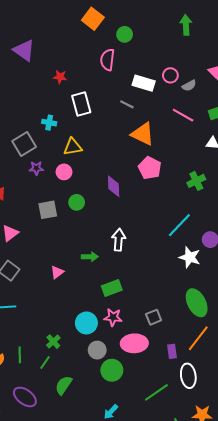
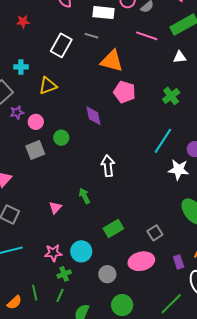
white rectangle: (81, 104) -> (61, 45), moved, turned 55
pink circle: (64, 172) -> (36, 122), moved
green arrow: (90, 257) -> (84, 196), moved, turned -105
green rectangle: (112, 288) -> (113, 228), moved
pink star: (113, 317) -> (53, 253), moved
cyan circle: (86, 323) -> (81, 251), moved
green cross: (53, 342) -> (64, 274), turned 32
green circle: (112, 370) -> (122, 305), moved

